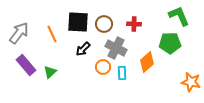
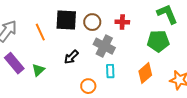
black arrow: (83, 49) -> (71, 57), moved
orange diamond: (147, 62) -> (145, 73), moved
orange circle: (103, 67) -> (88, 86), moved

